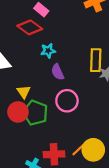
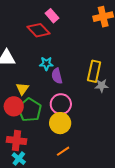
cyan star: (48, 51) -> (46, 64), moved
yellow circle: (93, 150) -> (60, 123), moved
red cross: (54, 154) -> (16, 140), moved

